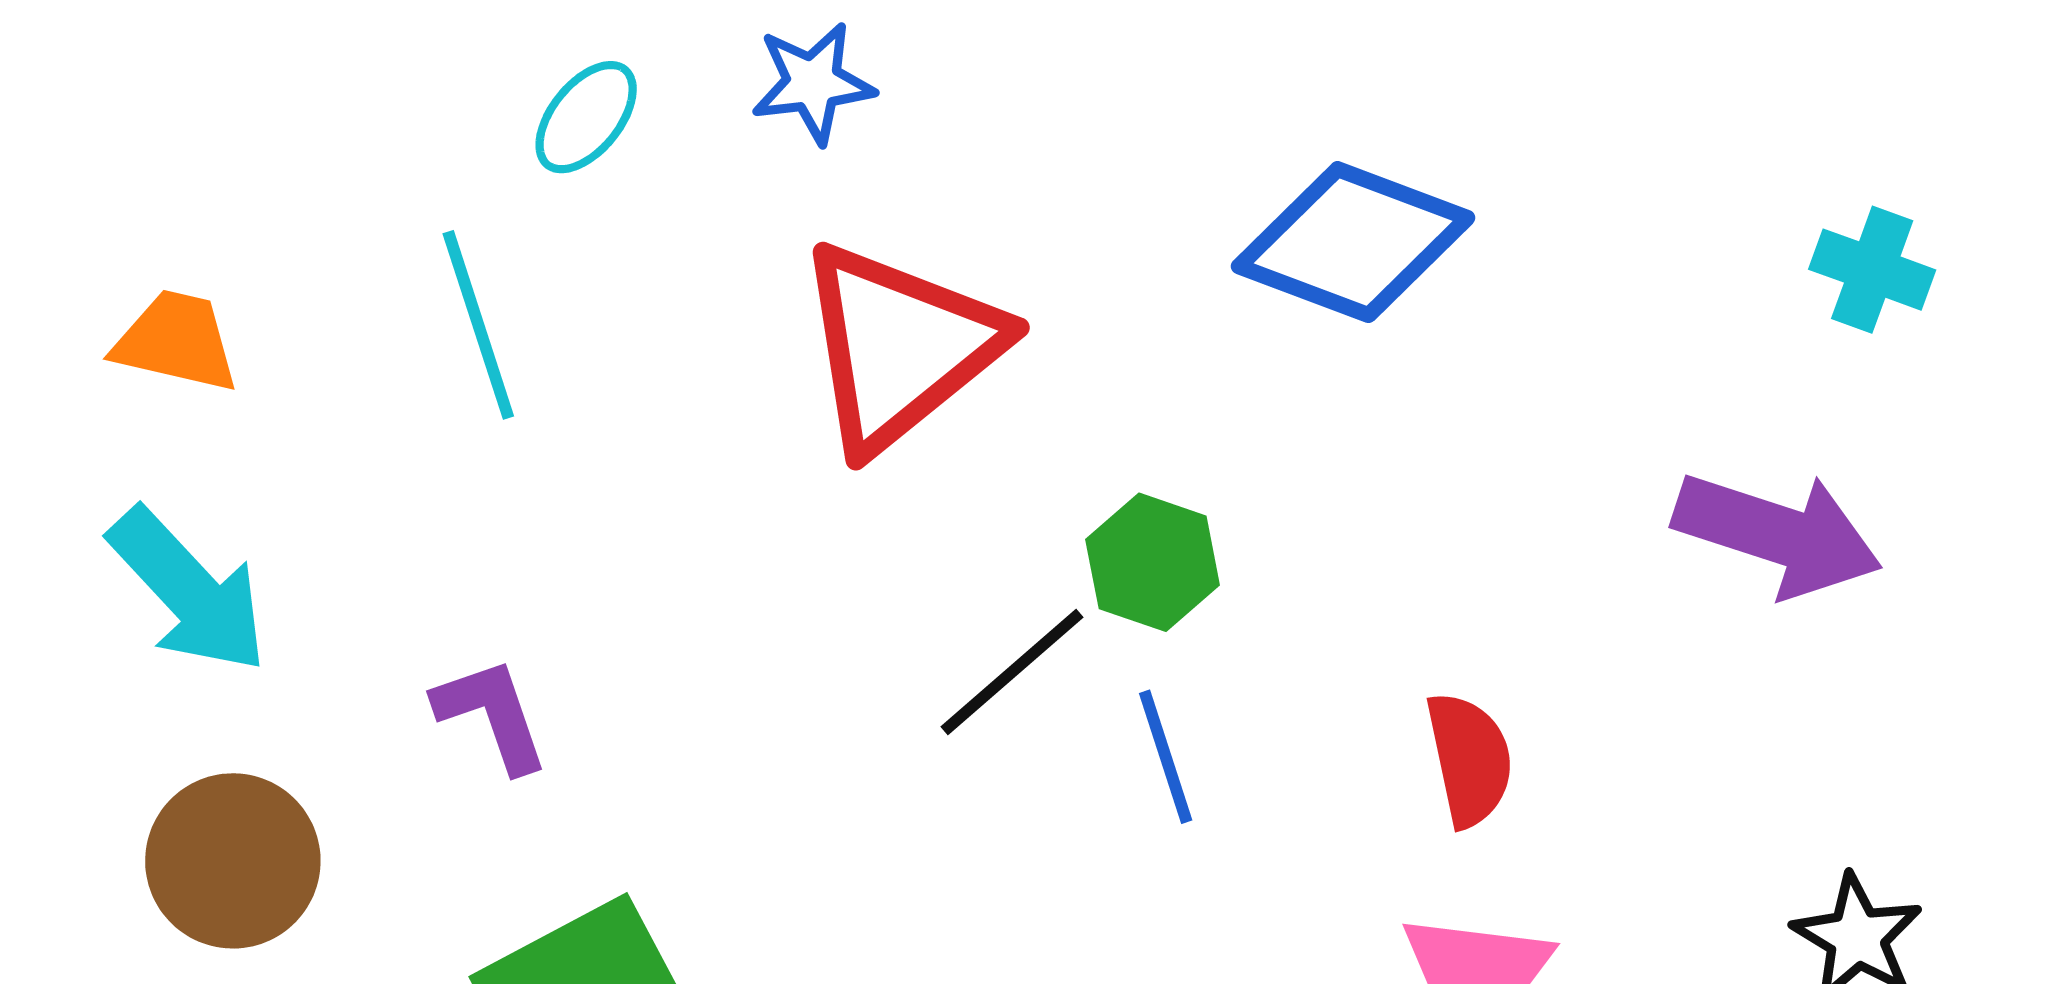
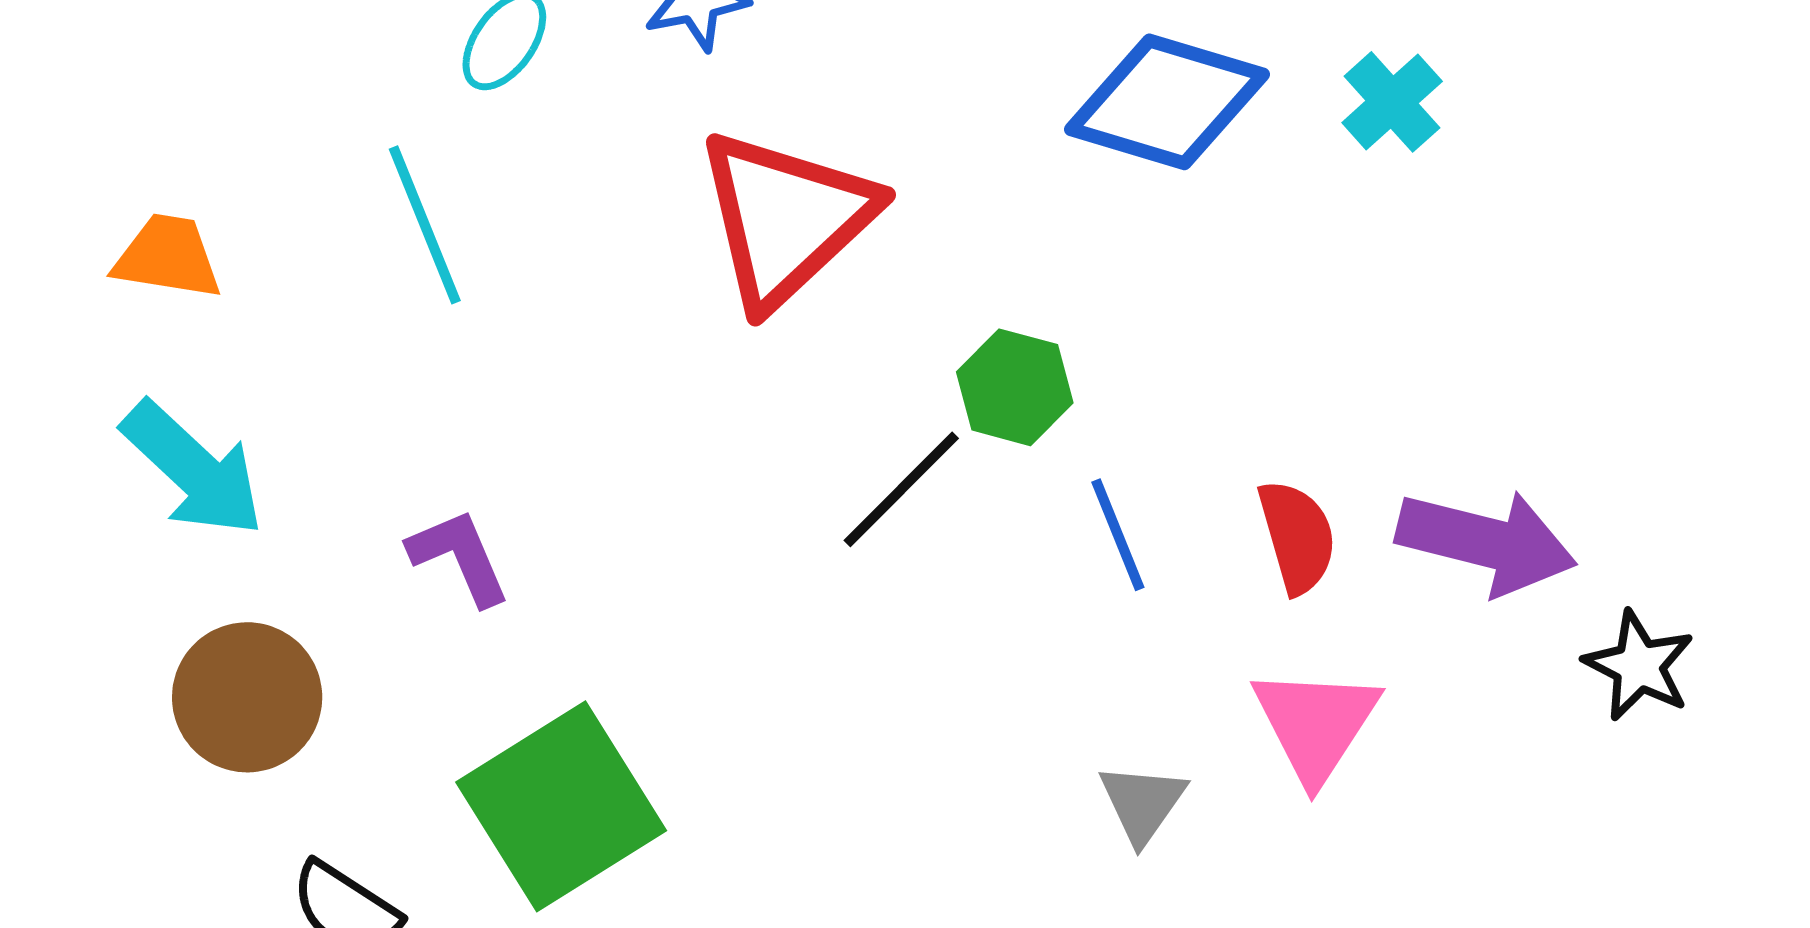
cyan cross: (1872, 270) -> (1392, 102), moved, turned 32
purple arrow: (1778, 534) -> (1486, 542), moved
blue line: (1166, 757) -> (1118, 535), moved

